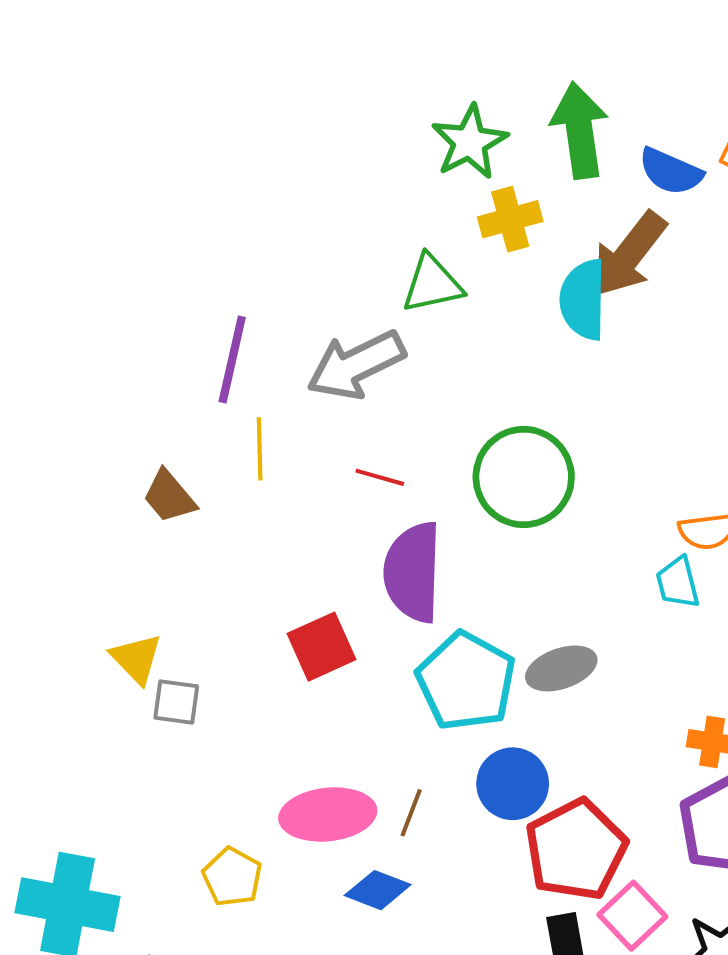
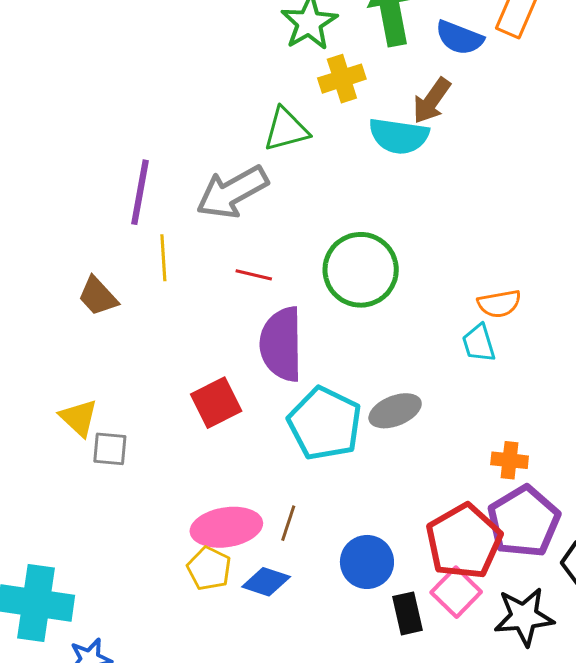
brown arrow: (629, 254) -> (432, 101), size x0.7
cyan semicircle: (583, 300) -> (399, 136), turned -80
blue circle: (513, 784) -> (367, 562), moved
red pentagon: (576, 850) -> (464, 542), moved
yellow pentagon: (232, 877) -> (209, 568), moved

